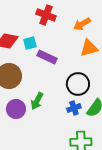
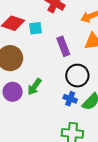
purple rectangle: (47, 57) -> (63, 46), moved, turned 36
blue cross: (74, 108) -> (70, 99), turned 32

